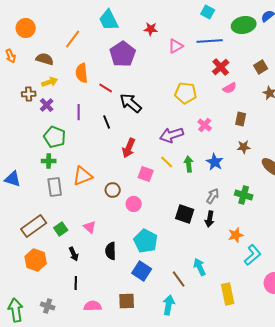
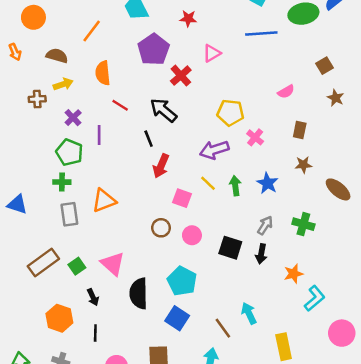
pink triangle: (176, 46) -> (212, 53), moved
red cross: (221, 67) -> (181, 76), moved
red line: (106, 88) -> (120, 105), moved
yellow pentagon: (186, 93) -> (230, 113), moved
purple cross: (47, 105) -> (73, 118), moved
purple line: (79, 112) -> (99, 135), moved
black line: (107, 122) -> (149, 139), moved
brown circle: (113, 190) -> (161, 228), moved
pink circle: (134, 204) -> (192, 235), moved
pink triangle: (90, 227) -> (113, 264), size x1.5
black semicircle: (111, 251) -> (139, 293), size x1.4
orange hexagon: (36, 260) -> (59, 318), moved

